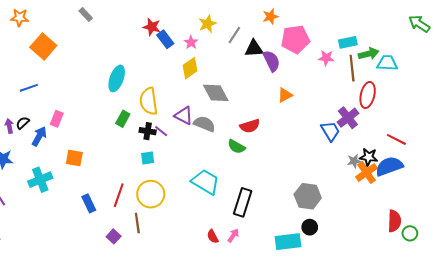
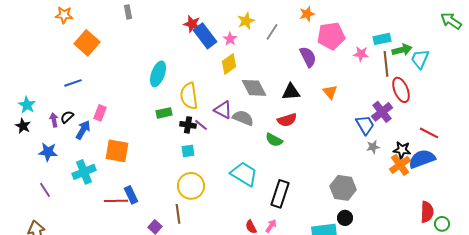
gray rectangle: (86, 14) -> (128, 12), turned 32
blue rectangle: (165, 39) -> (205, 36), size x1.4
black triangle: (254, 49) -> (291, 92), moved
cyan trapezoid: (387, 63) -> (420, 59), turned -70
orange triangle: (285, 95) -> (330, 92), moved, turned -42
red ellipse: (368, 95) -> (401, 90), turned -35
green rectangle: (123, 119) -> (164, 113), turned 49
orange square: (74, 158) -> (117, 151), size x1.4
gray star: (354, 161) -> (373, 147), moved
red line: (119, 195) -> (116, 201), moved, turned 70

